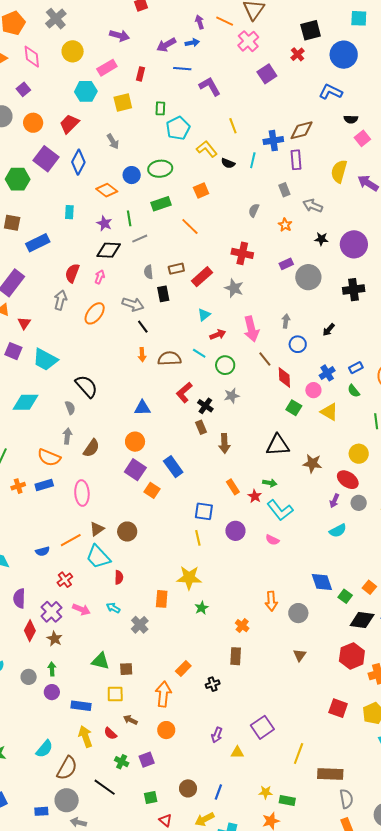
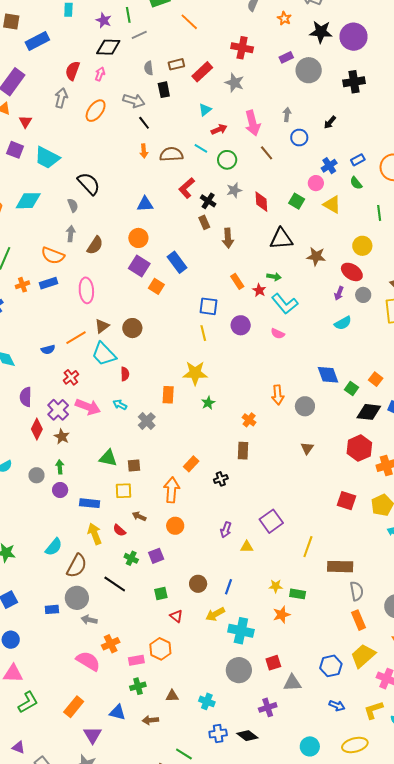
black star: (321, 239) -> (321, 32), size x1.6
red diamond: (284, 377) -> (261, 202), moved
pink arrow: (81, 609) -> (88, 407), size x1.4

